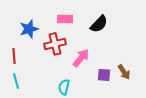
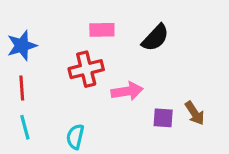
blue star: (29, 29) -> (22, 46), moved
pink arrow: (81, 58) -> (127, 91), turned 42
cyan semicircle: (64, 87) -> (75, 137), moved

